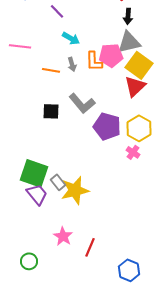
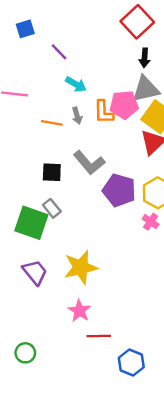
green square: (34, 173) -> (31, 223), moved
gray rectangle: (58, 182) -> (52, 208), moved
pink star: (63, 236) -> (79, 311), moved
red line: (90, 247) -> (99, 336), turned 66
blue hexagon: (129, 270) -> (131, 362), moved

